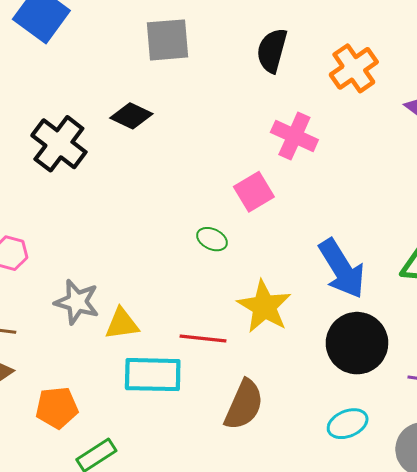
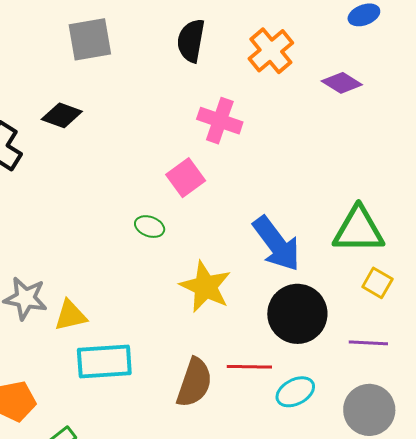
red line: (203, 338) -> (249, 367), moved

